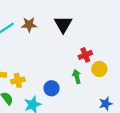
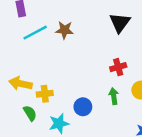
black triangle: (63, 24) -> (120, 23), moved
red cross: (85, 55) -> (118, 67), moved

